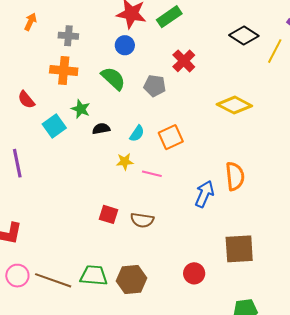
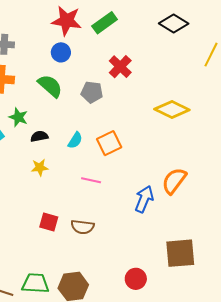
black diamond: (244, 36) -> (174, 23), moved
yellow star: (125, 162) -> (40, 167), moved
orange semicircle: (235, 176) -> (174, 181), turned -136

